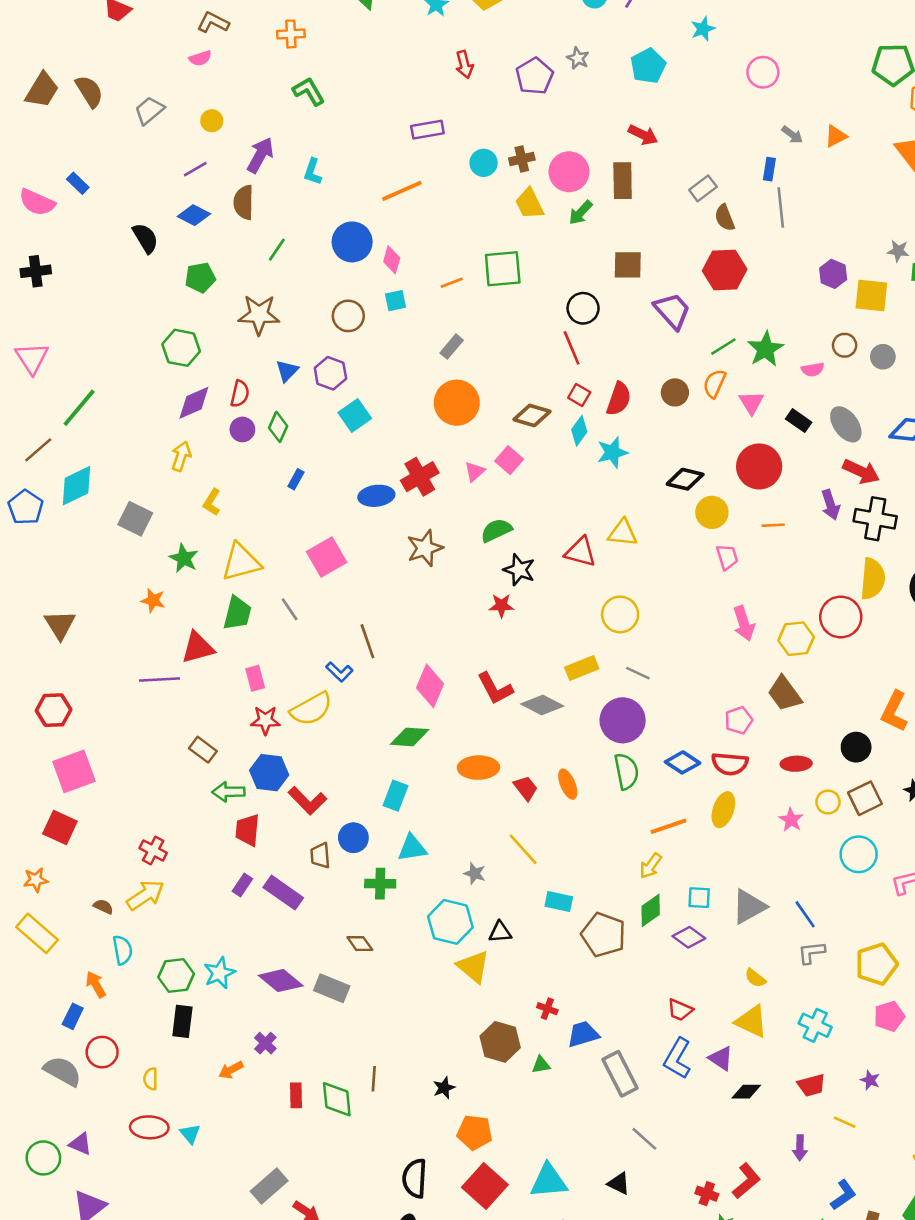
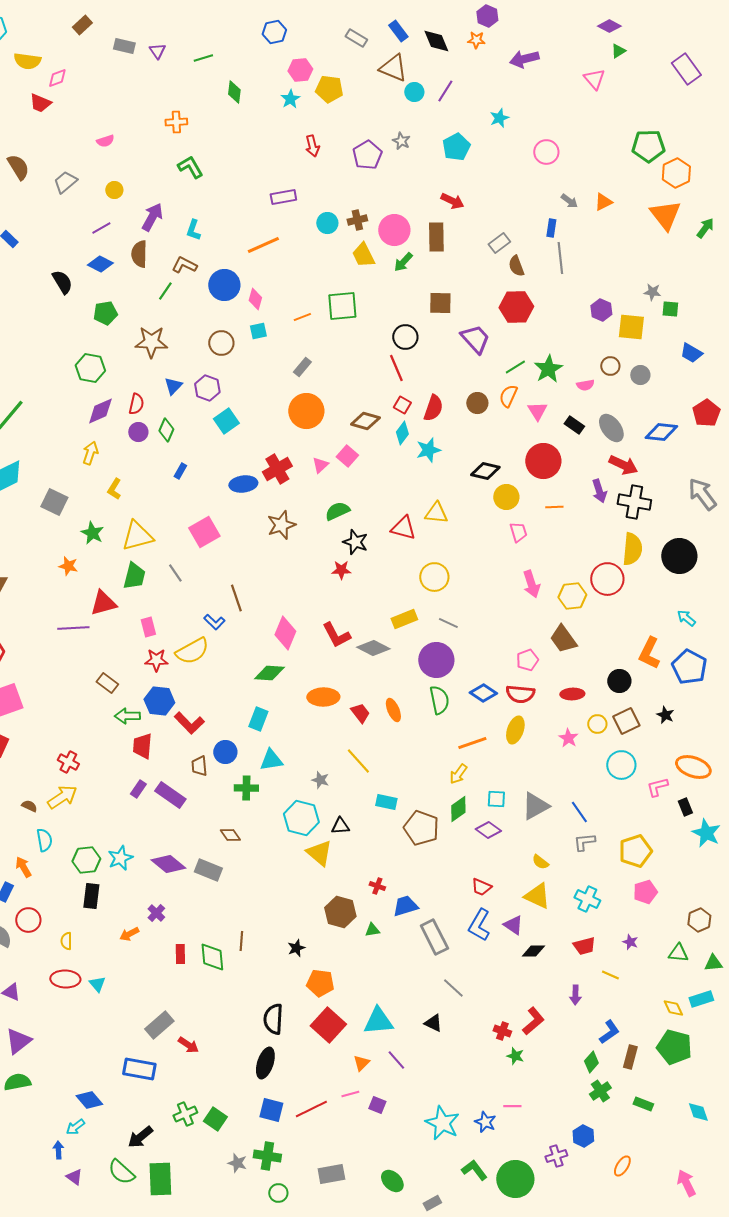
brown L-shape: (213, 22) -> (184, 265), moved

